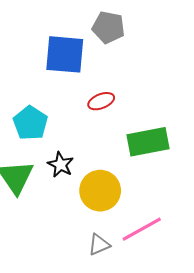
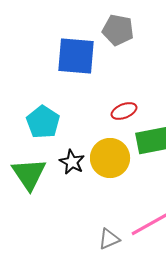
red ellipse: (101, 101) -> (124, 111), moved
yellow circle: (100, 191) -> (110, 158), moved

